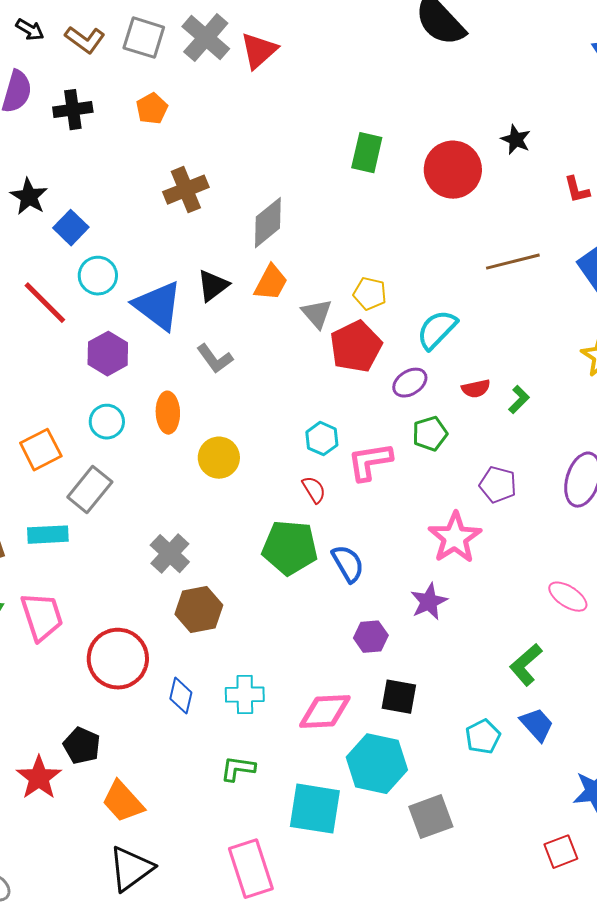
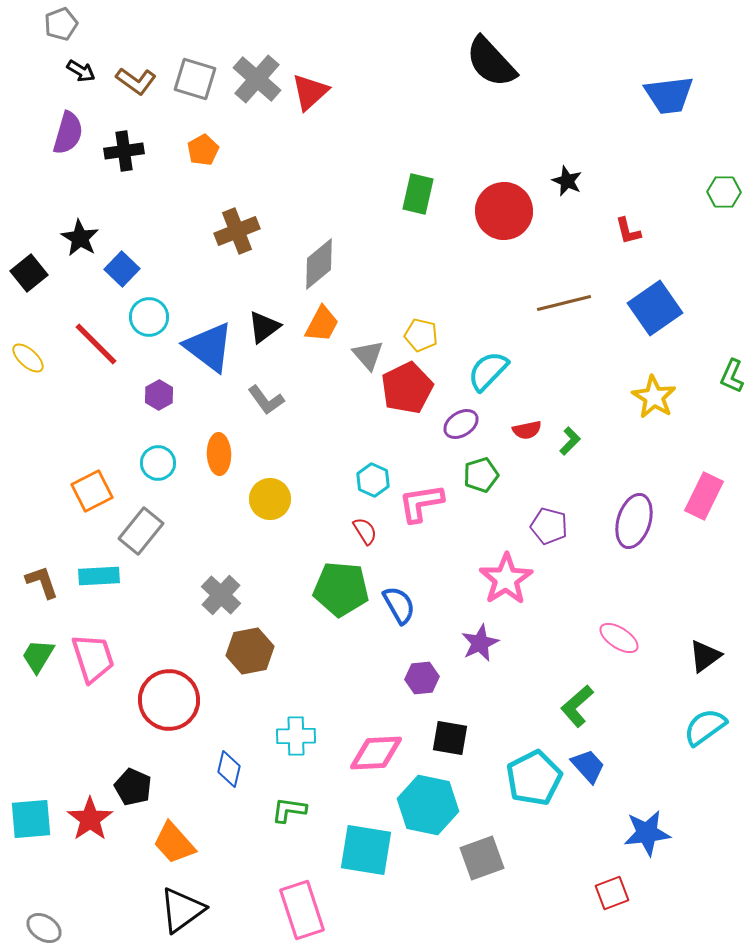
purple hexagon: (108, 354) -> (159, 395), size x0.7
blue diamond: (181, 696) -> (229, 769), moved
cyan pentagon: (483, 737) -> (534, 778), size x1.6

